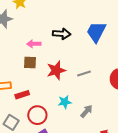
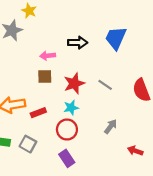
gray line: (84, 73) -> (105, 85), turned 56
cyan star: (65, 102) -> (71, 108), moved
red circle: (37, 115) -> (67, 130), moved

